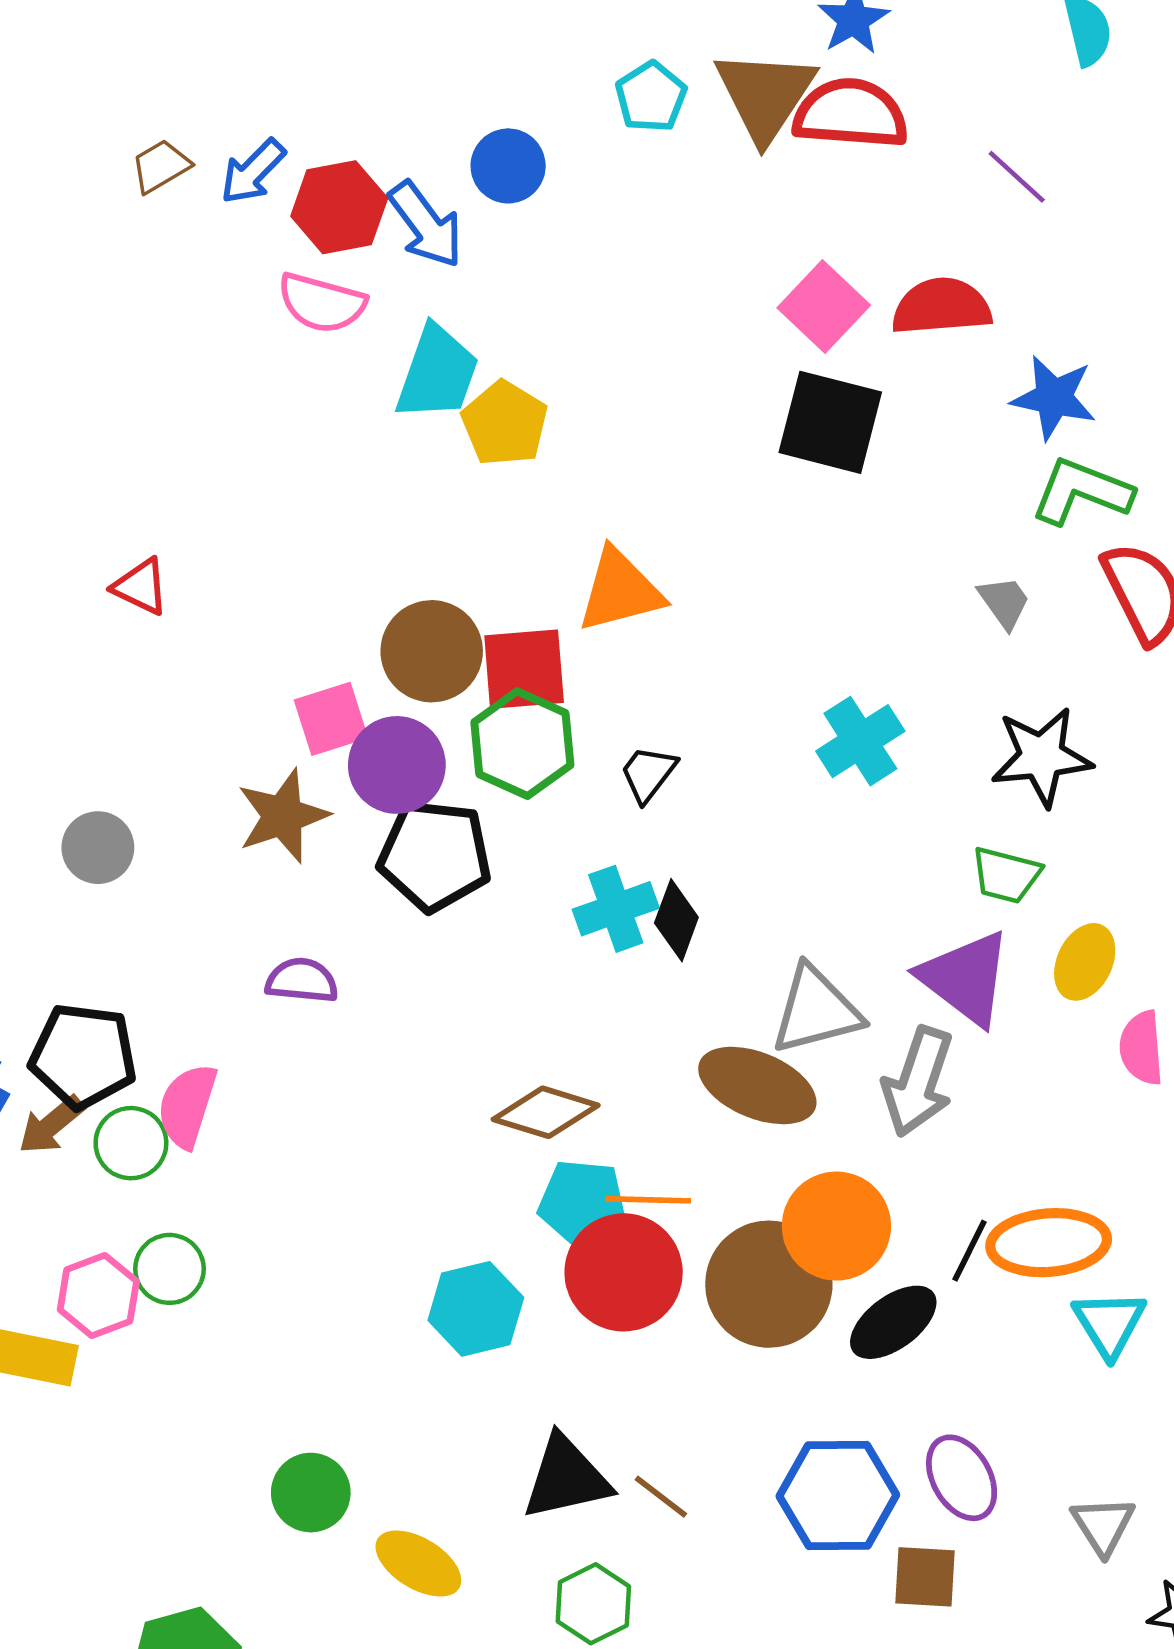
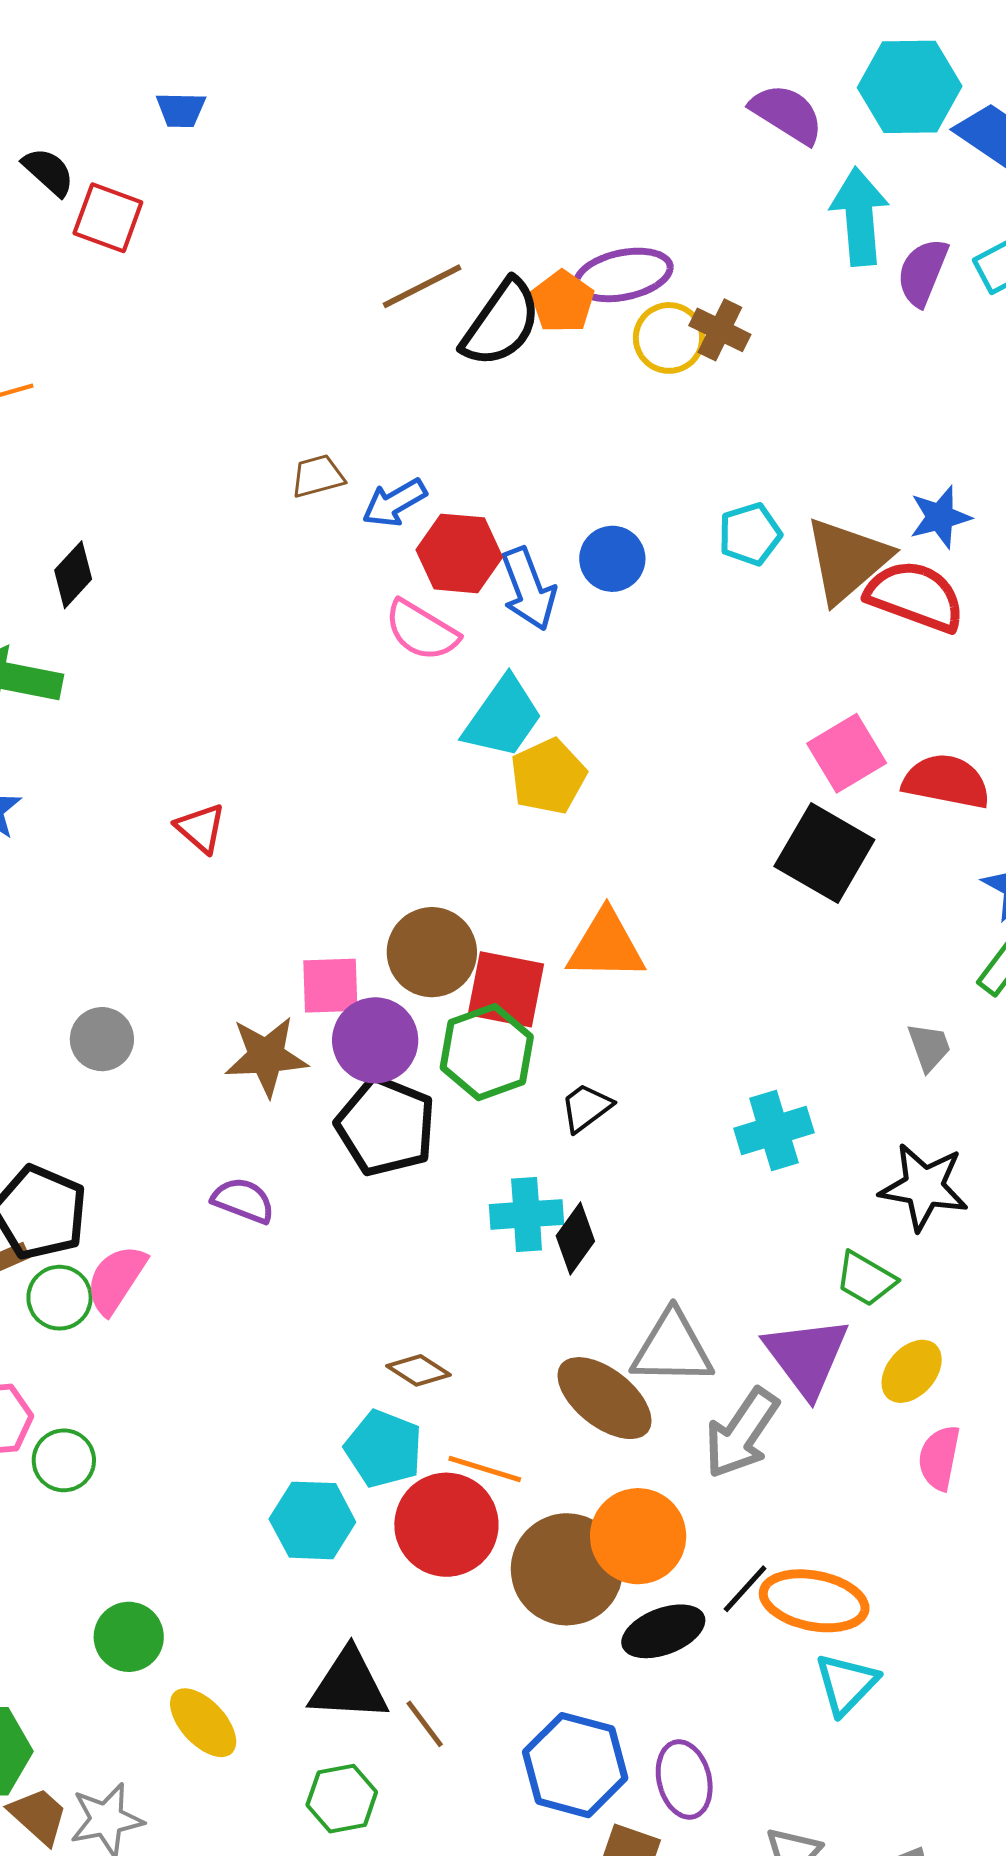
brown diamond: (546, 1112) -> (419, 1370), size x0.7
cyan pentagon: (582, 1203) -> (384, 1449), moved
green circle: (170, 1269) -> (64, 1460), moved

